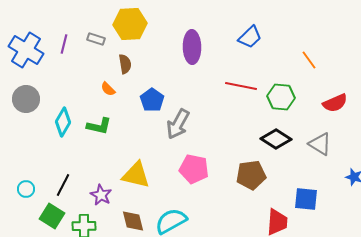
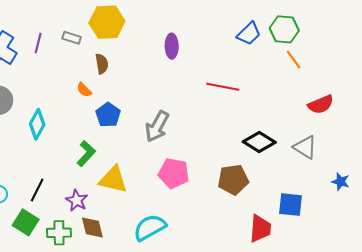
blue trapezoid: (250, 37) -> (249, 34), moved
purple ellipse: (192, 47) -> (172, 46), size x0.7
green hexagon: (281, 97) -> (284, 29), moved
blue pentagon: (152, 100) -> (108, 115), moved
green L-shape: (99, 126) -> (86, 153), moved, turned -60
brown diamond: (133, 221) -> (92, 228), moved

